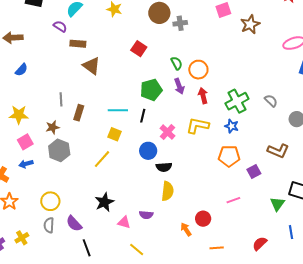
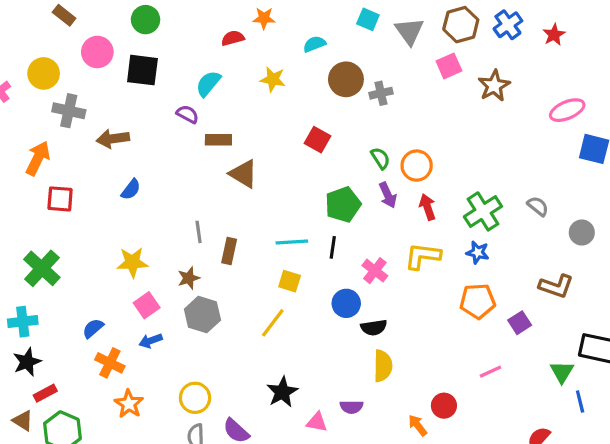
blue line: (291, 232) -> (580, 401), moved

